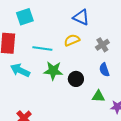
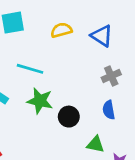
blue triangle: (81, 17) -> (102, 36), moved
yellow semicircle: (72, 40) -> (61, 30), moved

